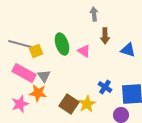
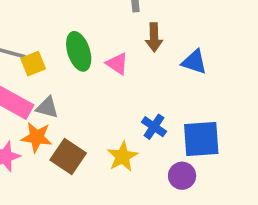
gray triangle: (44, 76) -> (47, 107), turned -40
brown square: (69, 104) -> (68, 156), moved

